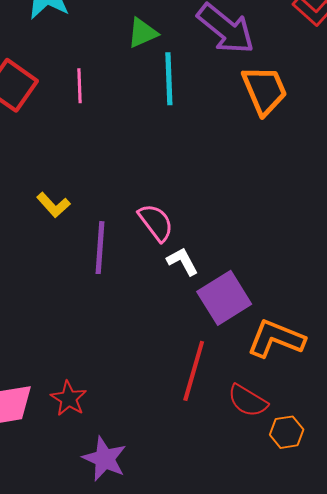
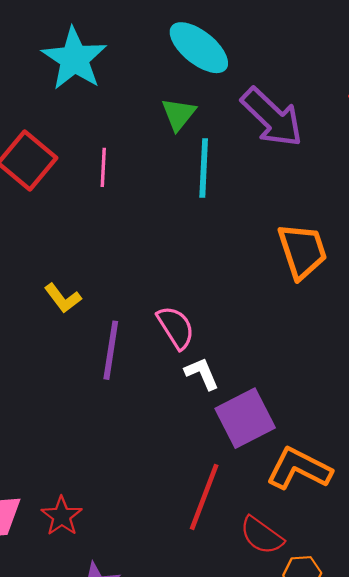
green triangle: (142, 33) -> (179, 114), turned -32
orange trapezoid: (265, 90) -> (302, 251), moved

